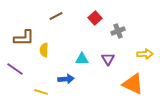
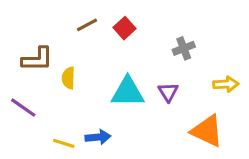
red square: (95, 18) -> (124, 28), moved
cyan triangle: (82, 59) -> (128, 92), size x1.6
blue arrow: (66, 79) -> (98, 137), moved

